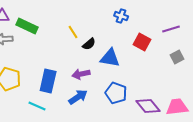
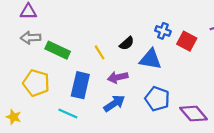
blue cross: (121, 16) -> (163, 31), moved
green rectangle: (27, 26) -> (58, 50), moved
yellow line: (73, 32) -> (100, 52), moved

